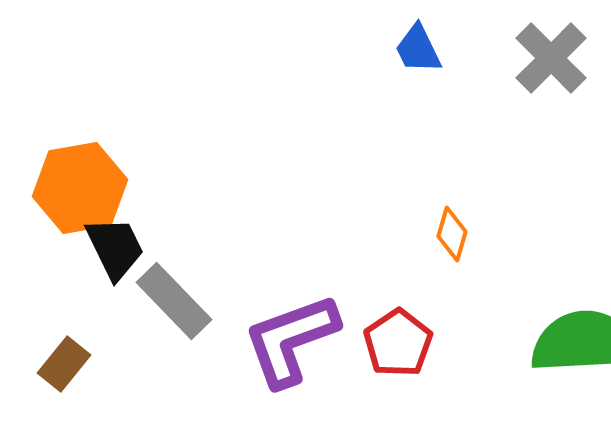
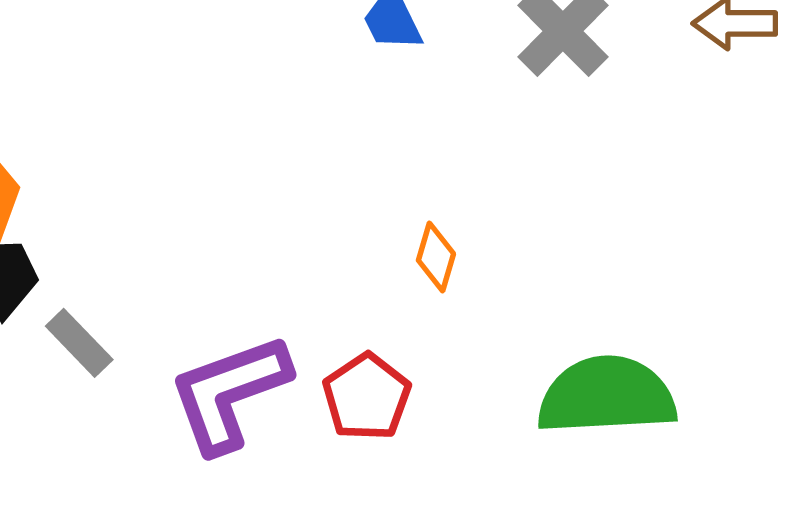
gray rectangle: (174, 301) -> (79, 343), size x0.7

